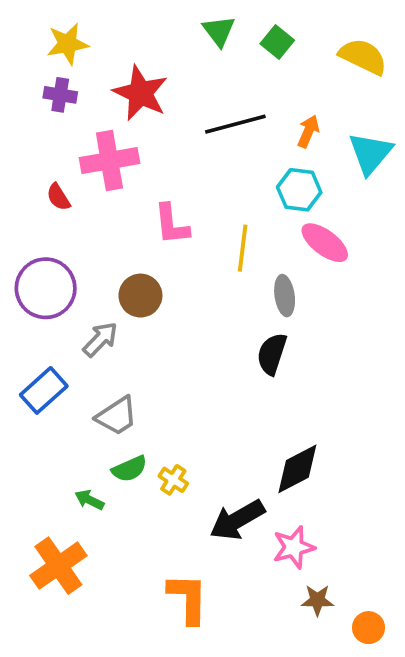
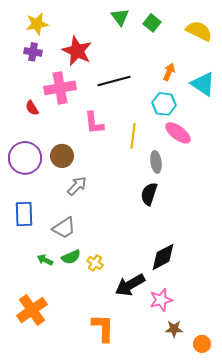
black line: (235, 124) -> (114, 81), moved
cyan triangle: (370, 153) -> (203, 84), turned -36
brown circle: (140, 296) -> (62, 156), moved
gray arrow: (100, 339) -> (77, 186), moved
blue rectangle: (44, 390) -> (24, 214), turned -50
green arrow: (89, 500) -> (45, 260), moved

